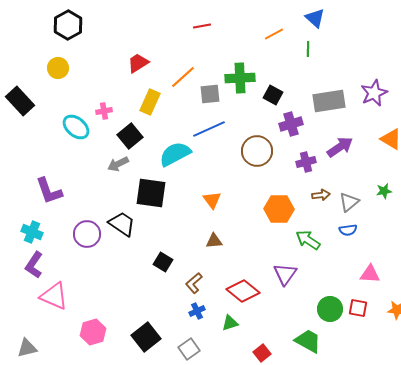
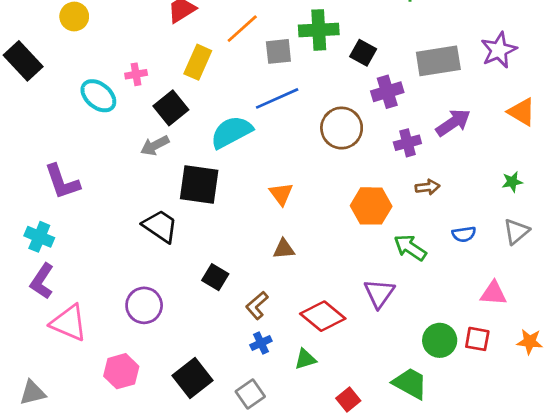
gray triangle: (349, 202) -> (516, 231), moved
purple circle: (87, 234) -> (144, 305), moved

